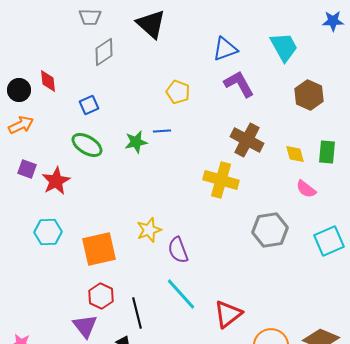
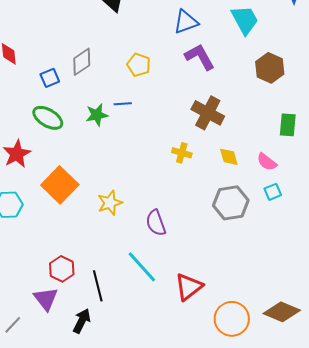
gray diamond: (104, 52) -> (82, 62), moved
yellow diamond: (295, 154) -> (229, 157), moved
yellow cross: (221, 180) -> (182, 153), size x0.6
cyan square: (329, 241) -> (273, 192), moved, size x0.6
orange square: (99, 249) -> (60, 185), moved, turned -33
purple semicircle: (178, 250) -> (156, 223), moved

